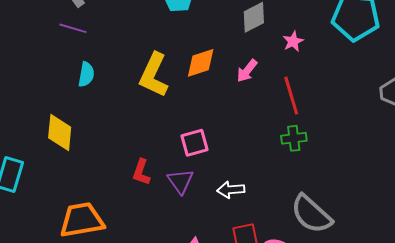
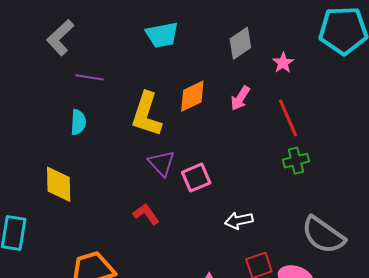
purple line: (73, 28) -> (90, 77), moved
red L-shape: (141, 172) -> (146, 214), turned 132
purple triangle: (180, 181) -> (162, 163), moved

